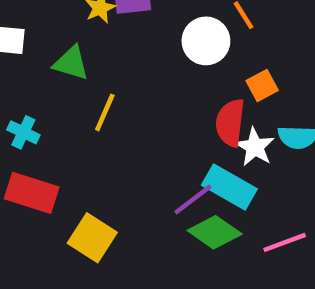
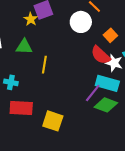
red semicircle: (230, 123) -> (101, 55), turned -40

